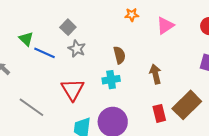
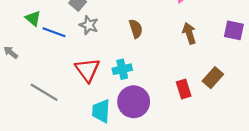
brown arrow: (155, 74) -> (189, 33), moved
cyan cross: (111, 80) -> (122, 69), moved
brown rectangle: (187, 105) -> (213, 78), size x0.7

